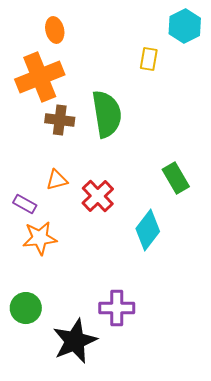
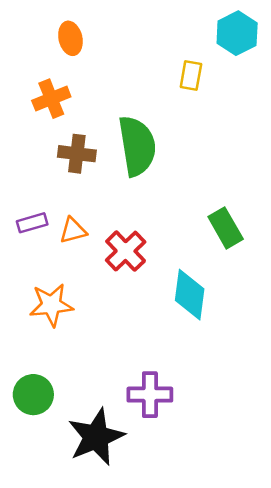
orange cross: (40, 77) -> (51, 99), size x0.6
purple rectangle: (25, 204) -> (32, 223), moved, turned -45
cyan diamond: (148, 230) -> (190, 295), turned -30

